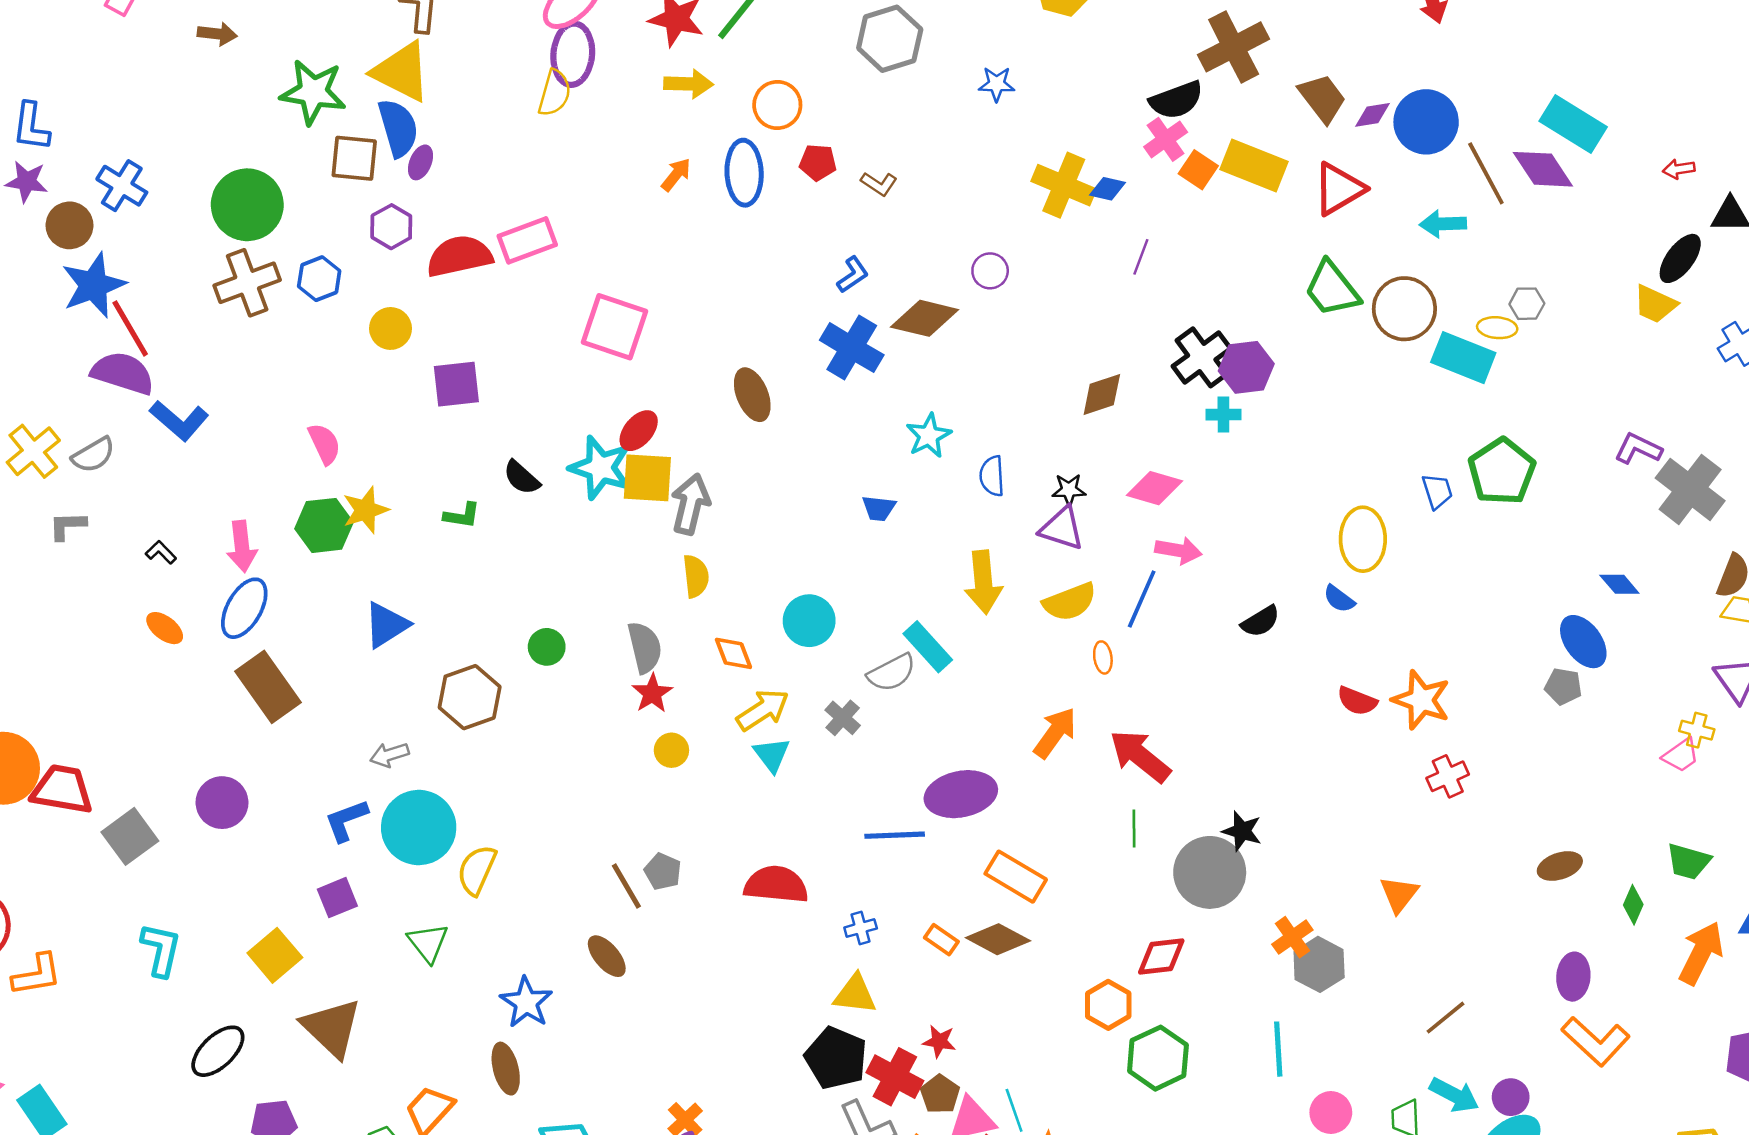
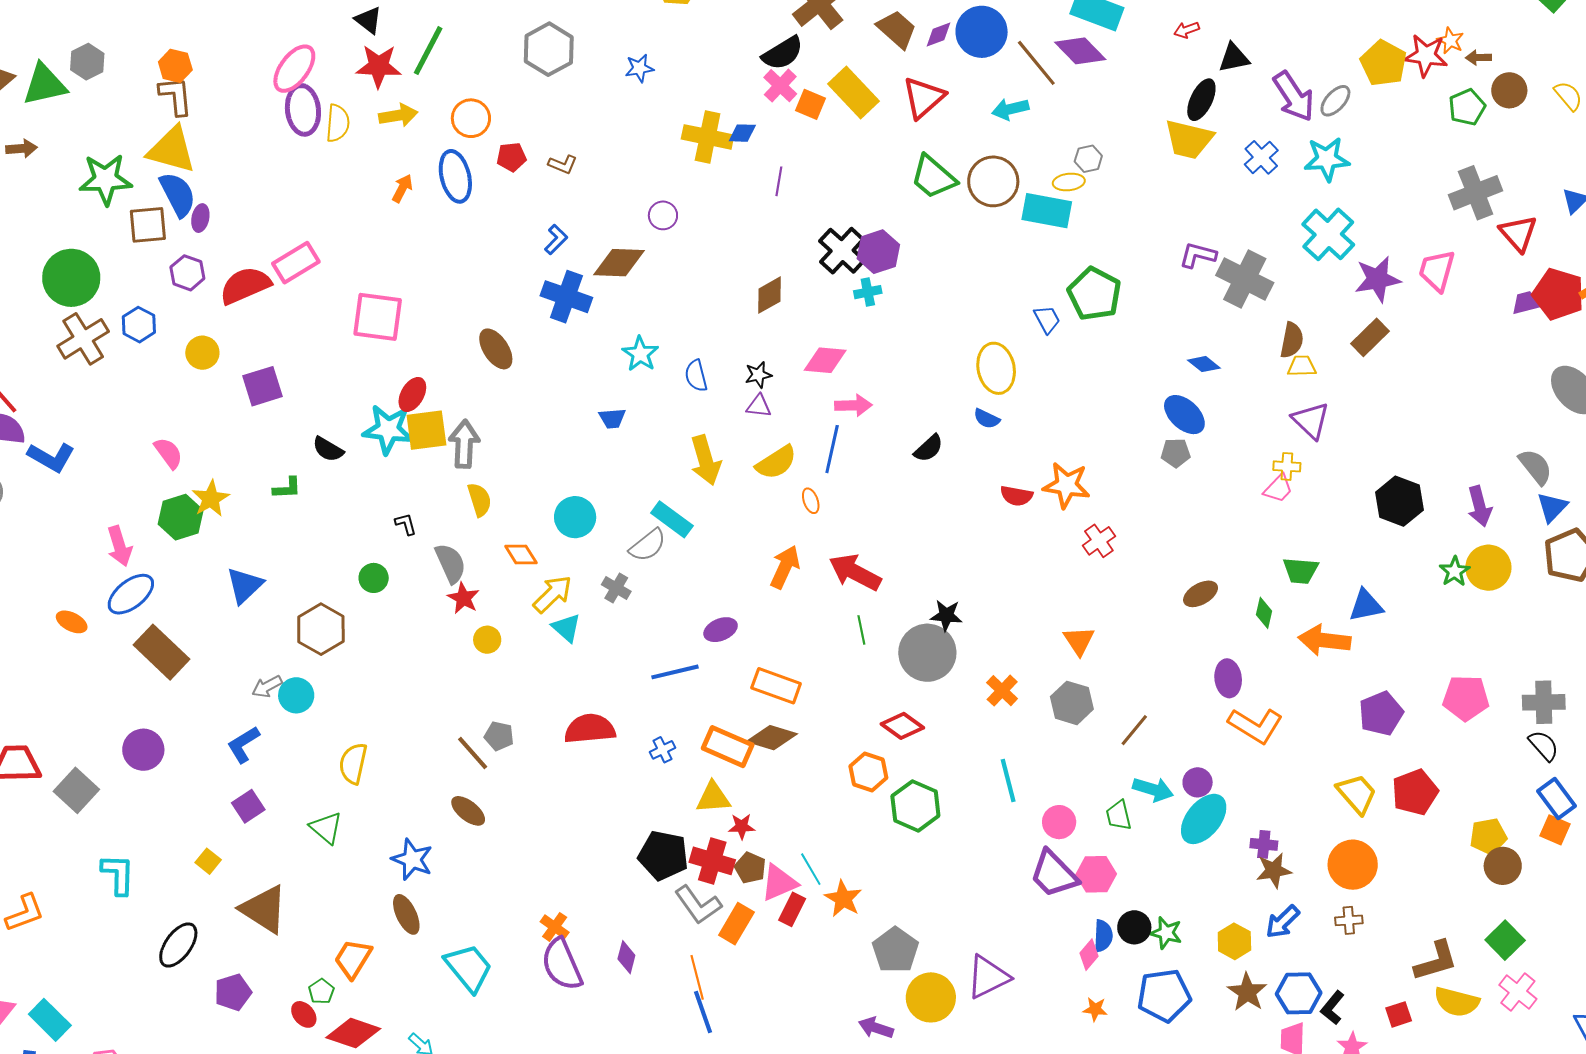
yellow semicircle: (554, 93) -> (338, 123), moved
yellow rectangle: (1254, 166) -> (853, 92), turned 36
yellow trapezoid: (1655, 304) -> (1189, 139), size x1.4
purple triangle: (1062, 528) -> (759, 406), size x0.7
black L-shape: (161, 552) -> (406, 524), moved, turned 40
blue ellipse: (244, 608) -> (131, 594), turned 33
purple ellipse: (961, 794) -> (721, 630), size x0.6
cyan circle: (419, 828) -> (296, 695), moved, size x0.6
orange rectangle: (941, 940) -> (728, 747), size x1.8
orange arrow: (1701, 953) -> (1324, 640), turned -99
yellow square: (275, 955) -> (208, 861), size x0.6
red diamond: (1161, 956) -> (902, 726), turned 54
gray hexagon: (1319, 964) -> (1072, 703), moved
yellow triangle: (855, 994) -> (713, 797), moved

